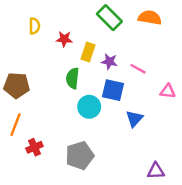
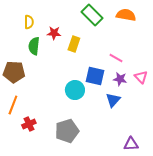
purple star: (109, 62) -> (120, 79), moved
green semicircle: (73, 78) -> (34, 46), moved
pink triangle: (168, 91) -> (141, 77), turned 40

